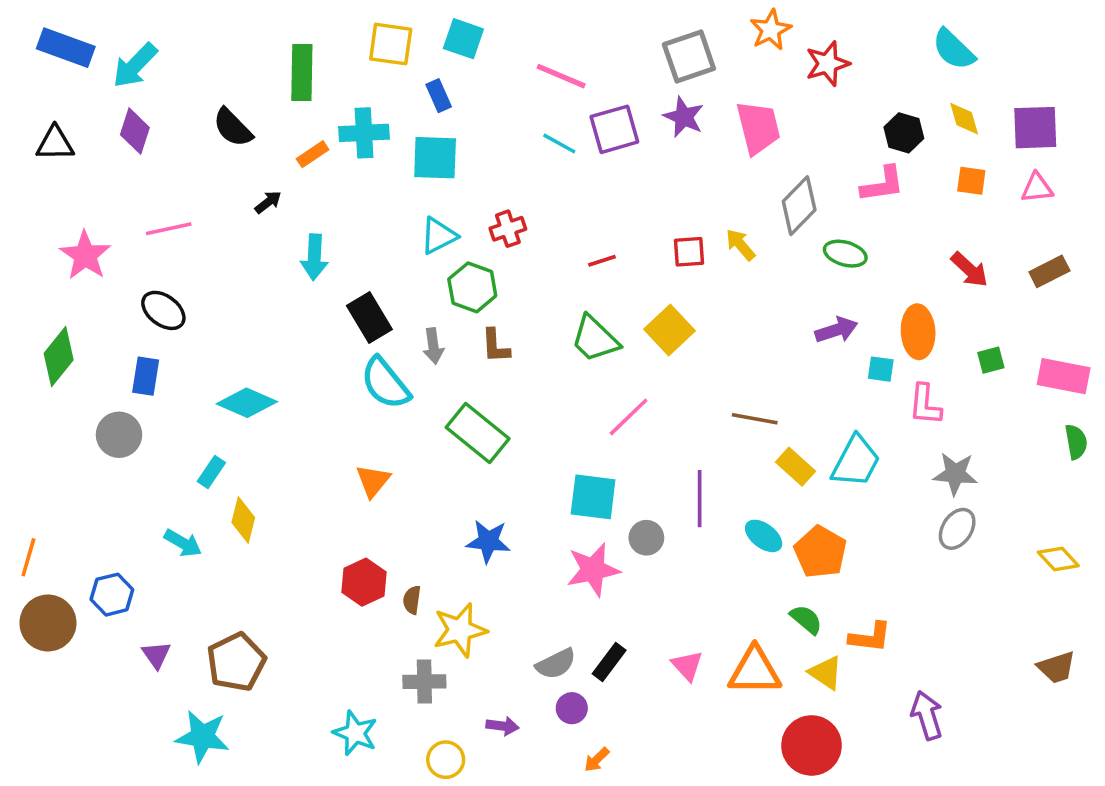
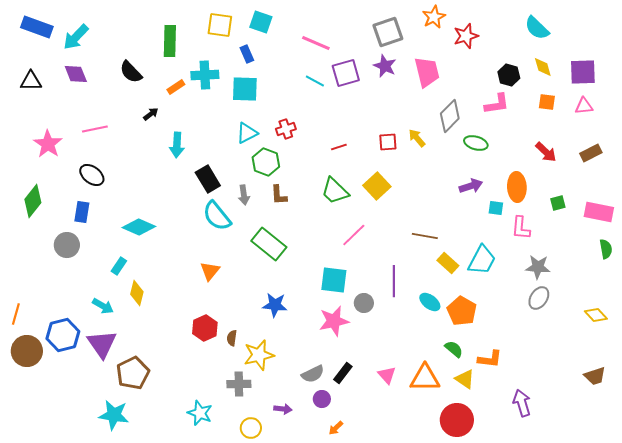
purple diamond: (135, 131) -> (76, 74), turned -40
blue hexagon: (112, 595) -> (63, 335), size x1.4
purple triangle: (156, 655) -> (102, 344), moved, size x1.8

